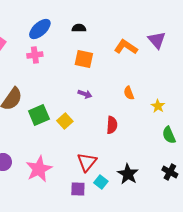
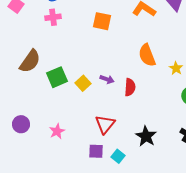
orange semicircle: (129, 93) -> (147, 55), size x1.6
purple arrow: (85, 94) -> (107, 79), moved
pink star: (39, 169) -> (57, 131), size x0.6
cyan square: (101, 182) -> (118, 156), moved

